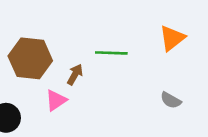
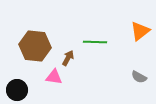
pink triangle: (56, 100) -> (54, 77), turned 42

